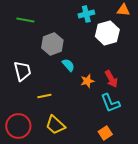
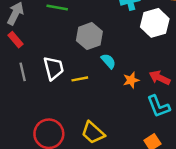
red arrow: (111, 79) -> (160, 78), turned 144
yellow line: (44, 96) -> (80, 79), moved

